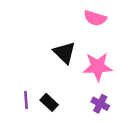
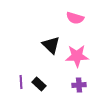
purple cross: (100, 104) -> (79, 85), turned -32

